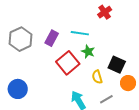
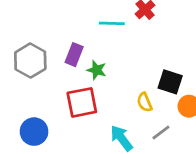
cyan line: (80, 33) -> (112, 23), moved
green star: (88, 52) -> (97, 70), moved
red square: (68, 63) -> (82, 102), moved, turned 35

